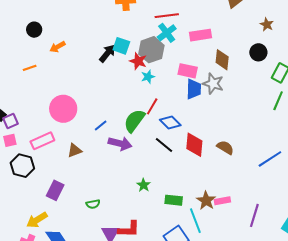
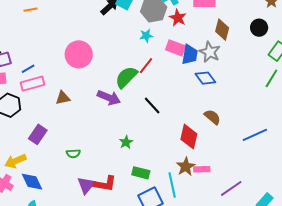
red star: (138, 61) -> (178, 18), moved
pink rectangle: (188, 71) -> (176, 48), moved
pink circle: (63, 109) -> (79, 54), moved
blue diamond: (170, 123) -> (205, 78), moved
blue line: (101, 126) -> (28, 69), moved
red diamond: (194, 145) -> (189, 137), moved
green rectangle: (174, 200) -> (141, 173), moved
purple line: (254, 215) -> (231, 188), turned 30

